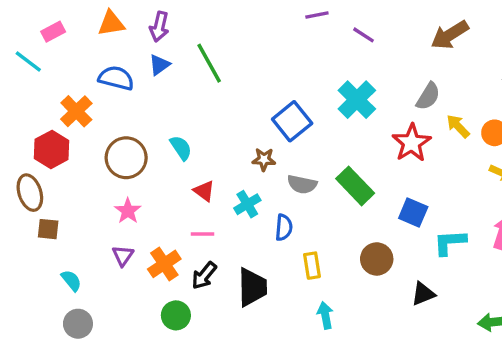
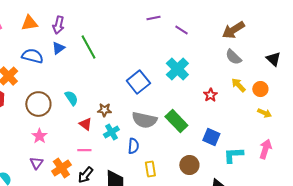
gray semicircle: (428, 96) -> (233, 57), moved, turned 102
red star: (412, 143) -> (210, 95), size x0.6
brown star: (264, 159) -> (104, 110), moved
gray semicircle: (302, 184) -> (144, 120), size x1.4

